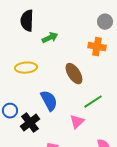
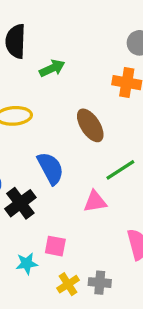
pink triangle: (77, 122) -> (95, 202), turned 35

